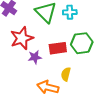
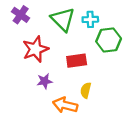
green hexagon: (82, 43) -> (109, 40), moved
purple star: (35, 57) -> (45, 81), moved

